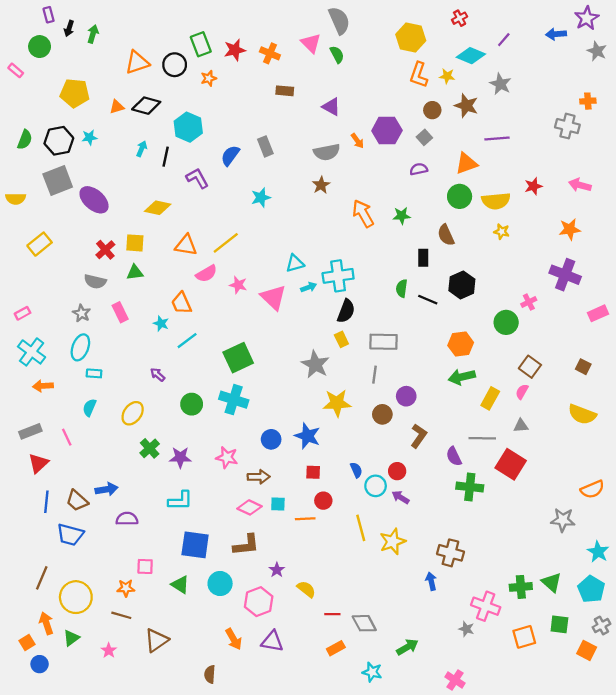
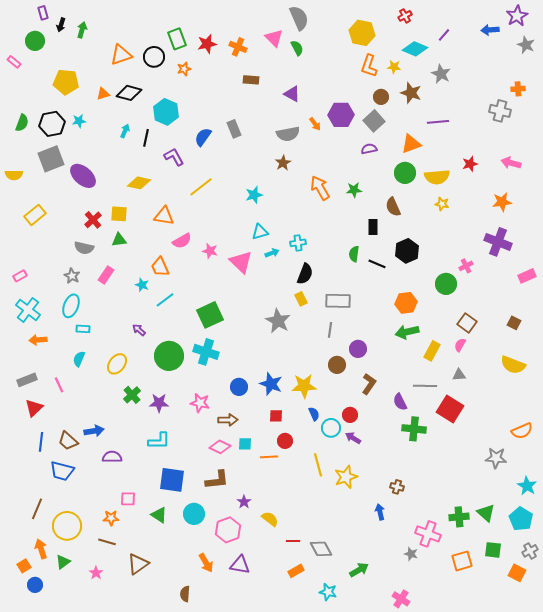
gray square: (424, 137) -> (374, 121), size x1.5
cyan star: (261, 198) -> (254, 195), moved
yellow line: (226, 243) -> (201, 187), moved
cyan cross: (338, 276) -> (298, 243), size x0.6
pink rectangle: (120, 312) -> (106, 275), turned 60
yellow star: (337, 403) -> (304, 386), moved
green circle: (192, 404) -> (169, 356), size x1.5
brown cross: (450, 553) -> (397, 487), size x0.6

